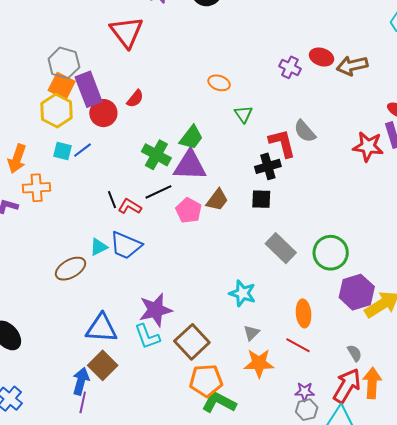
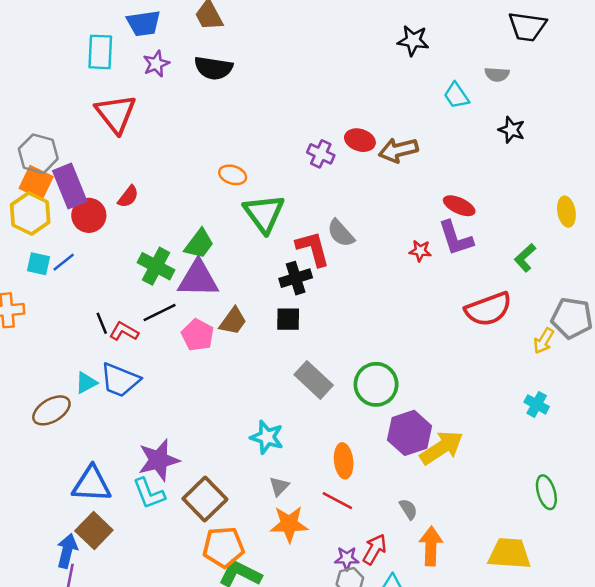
green triangle: (244, 114) -> (264, 213), size x1.8
red star: (368, 146) -> (420, 251), size x0.6
red arrow: (347, 386) -> (375, 549), moved, size x0.7

